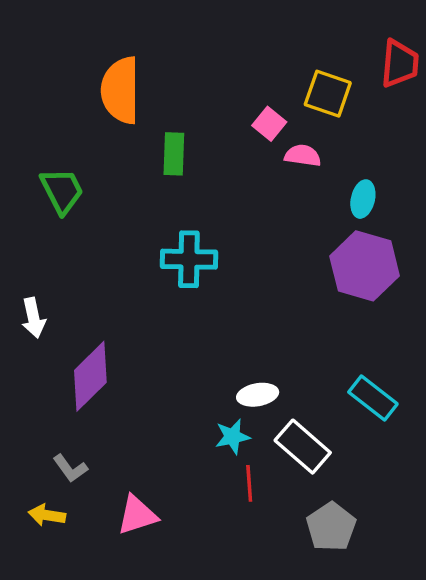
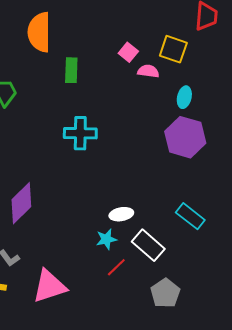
yellow square: (328, 94) -> (173, 49), moved
red line: (249, 483) -> (116, 267), turned 50
pink triangle: (137, 515) -> (49, 286), size x1.4

